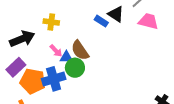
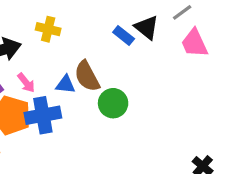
pink trapezoid: (148, 21) -> (194, 43), turned -135
pink arrow: (56, 51) -> (26, 83), moved
green circle: (75, 68) -> (113, 103), moved

